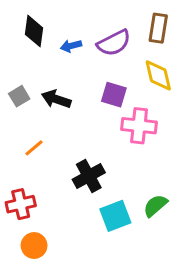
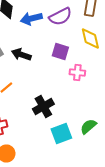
blue arrow: (71, 46) -> (31, 18), size x1.5
pink cross: (139, 126) -> (77, 72), size x0.7

